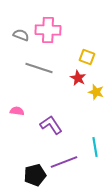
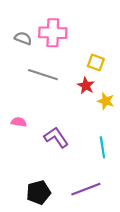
cyan line: (95, 147) -> (102, 147), moved
purple line: (64, 162) -> (86, 189), moved

